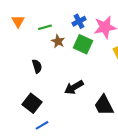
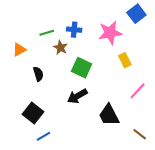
orange triangle: (18, 21) -> (19, 50), moved, turned 32
blue cross: (79, 21) -> (74, 30), moved, turned 32
green square: (83, 44) -> (82, 68), moved

